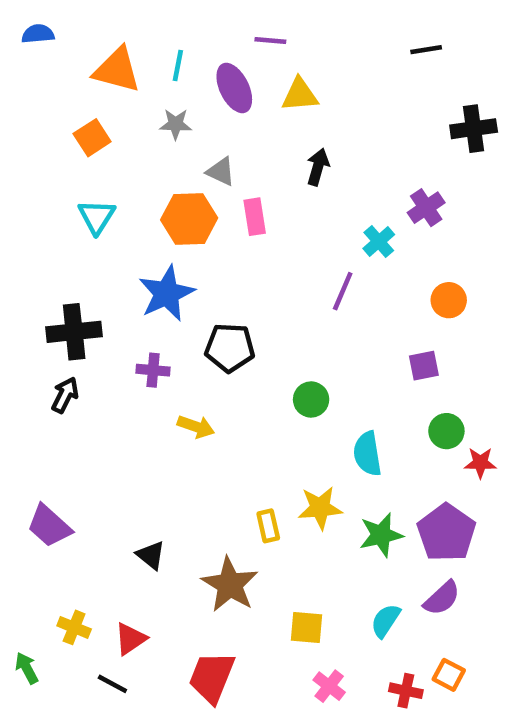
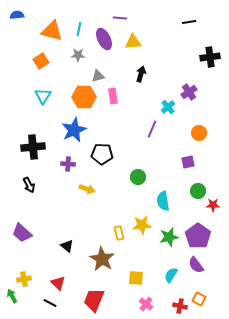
gray triangle: (221, 172) -> (98, 76), turned -40
black arrow: (65, 395) -> (29, 185), moved, turned 126
purple semicircle: (442, 598) -> (196, 265), turned 96
yellow cross: (74, 627) -> (24, 279), moved, turned -32
red triangle: (130, 639) -> (58, 283), turned -42

